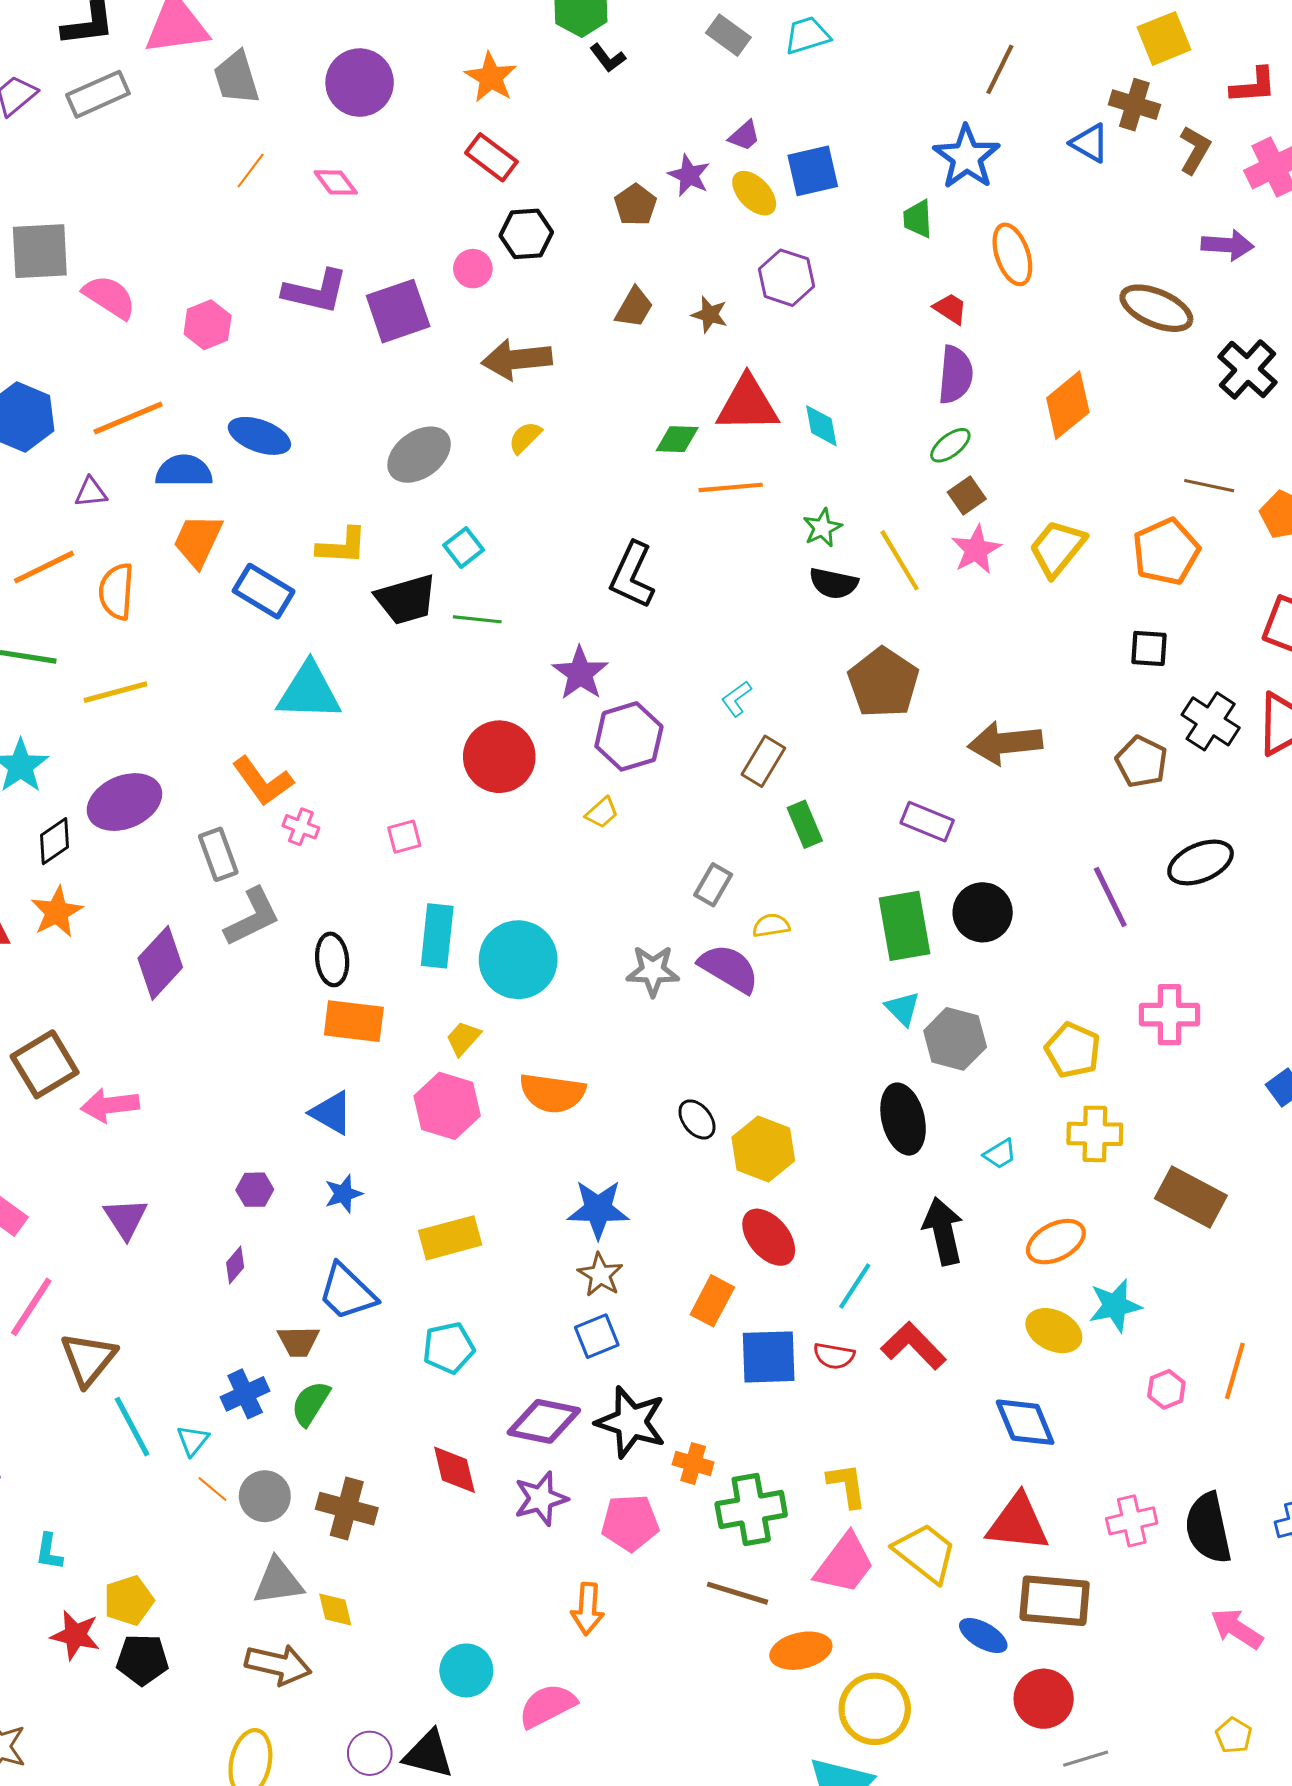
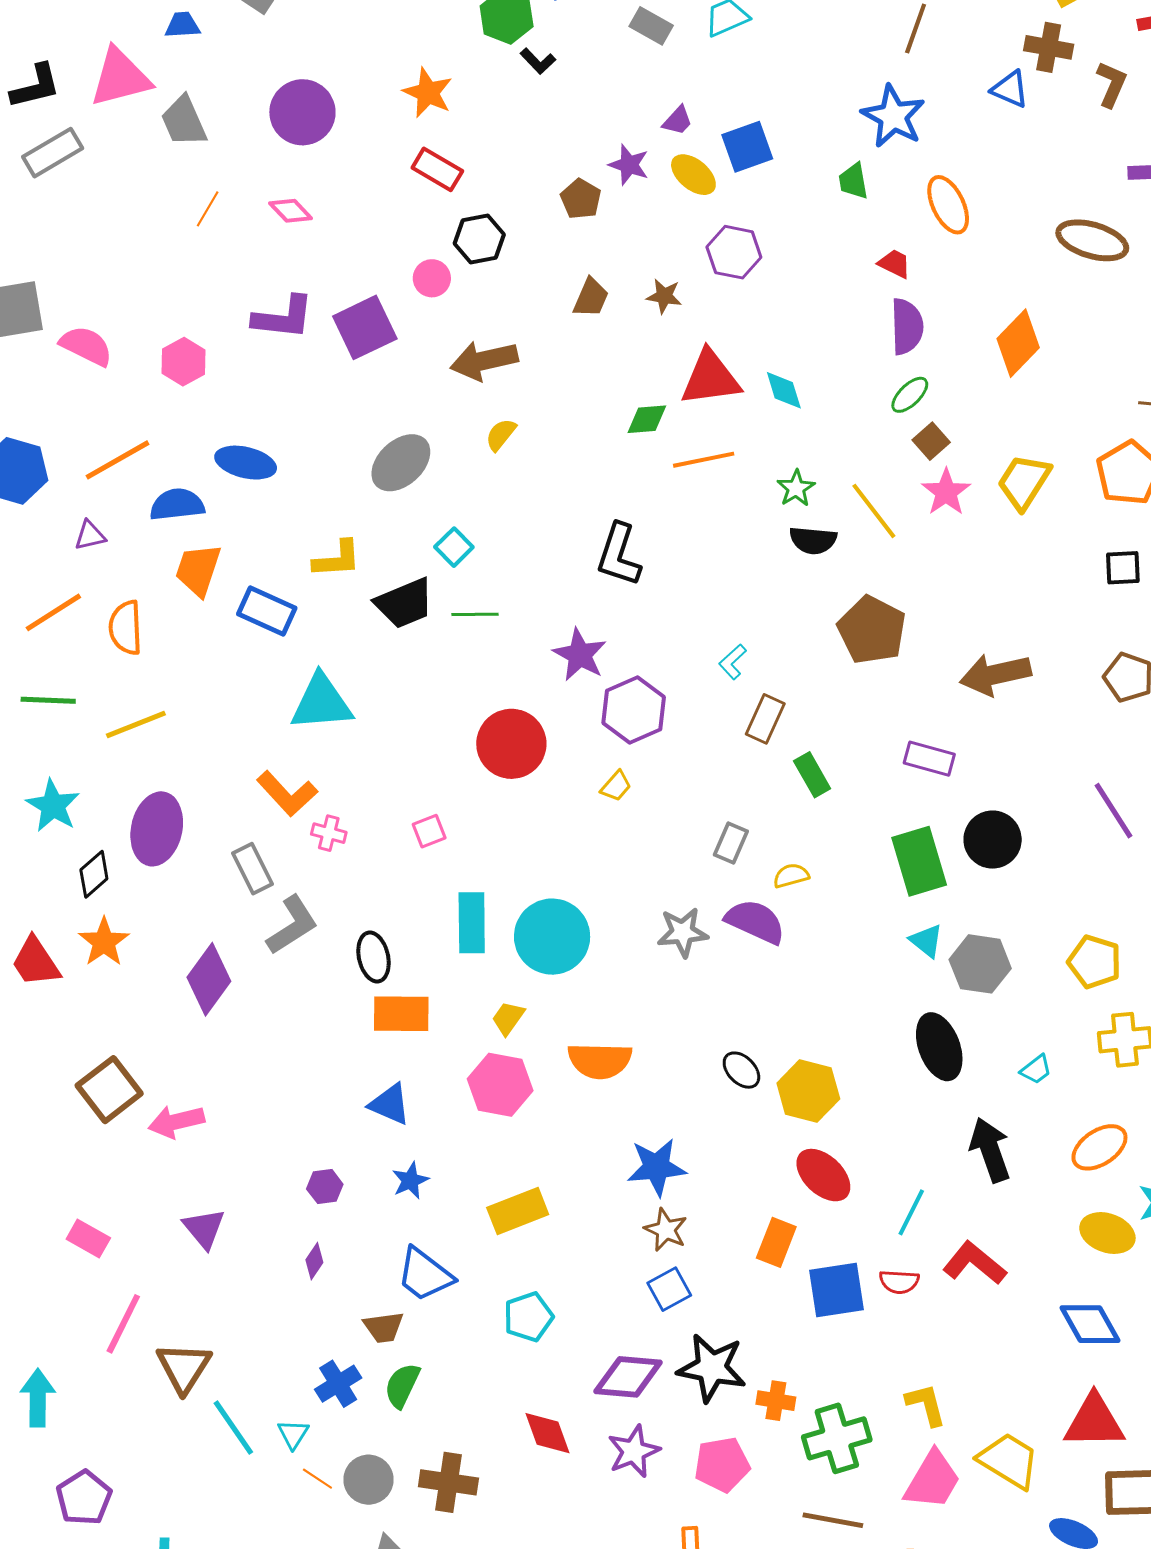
purple ellipse: (124, 802) -> (157, 829), turned -48

